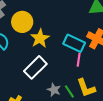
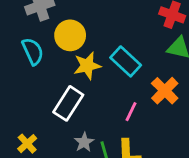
cyan rectangle: (74, 43) -> (126, 61), moved
white rectangle: (35, 67) -> (68, 103), turned -30

